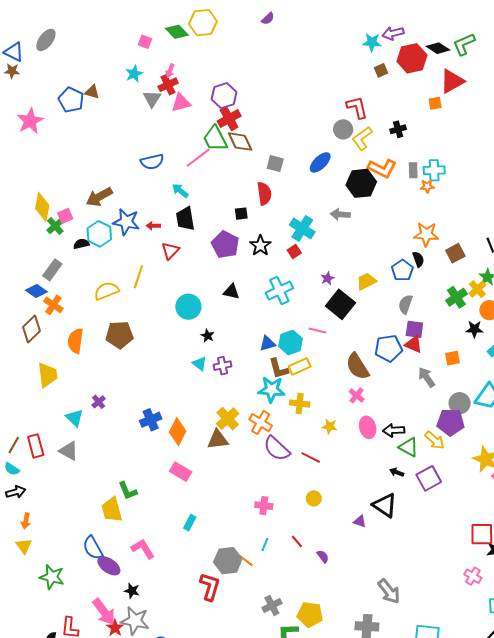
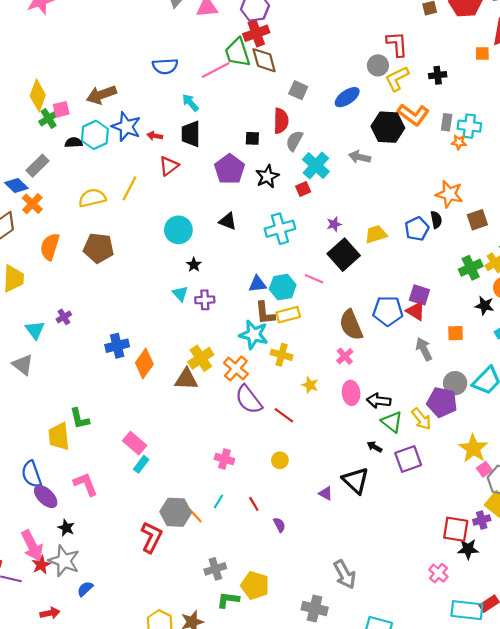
gray semicircle: (405, 304) -> (294, 141), moved
pink rectangle: (181, 472) -> (135, 443), moved

